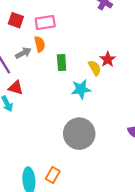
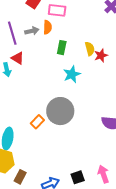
yellow semicircle: (95, 68) -> (90, 49), moved
cyan star: (81, 89) -> (72, 74), turned -30
orange rectangle: (53, 175) -> (37, 122), moved

